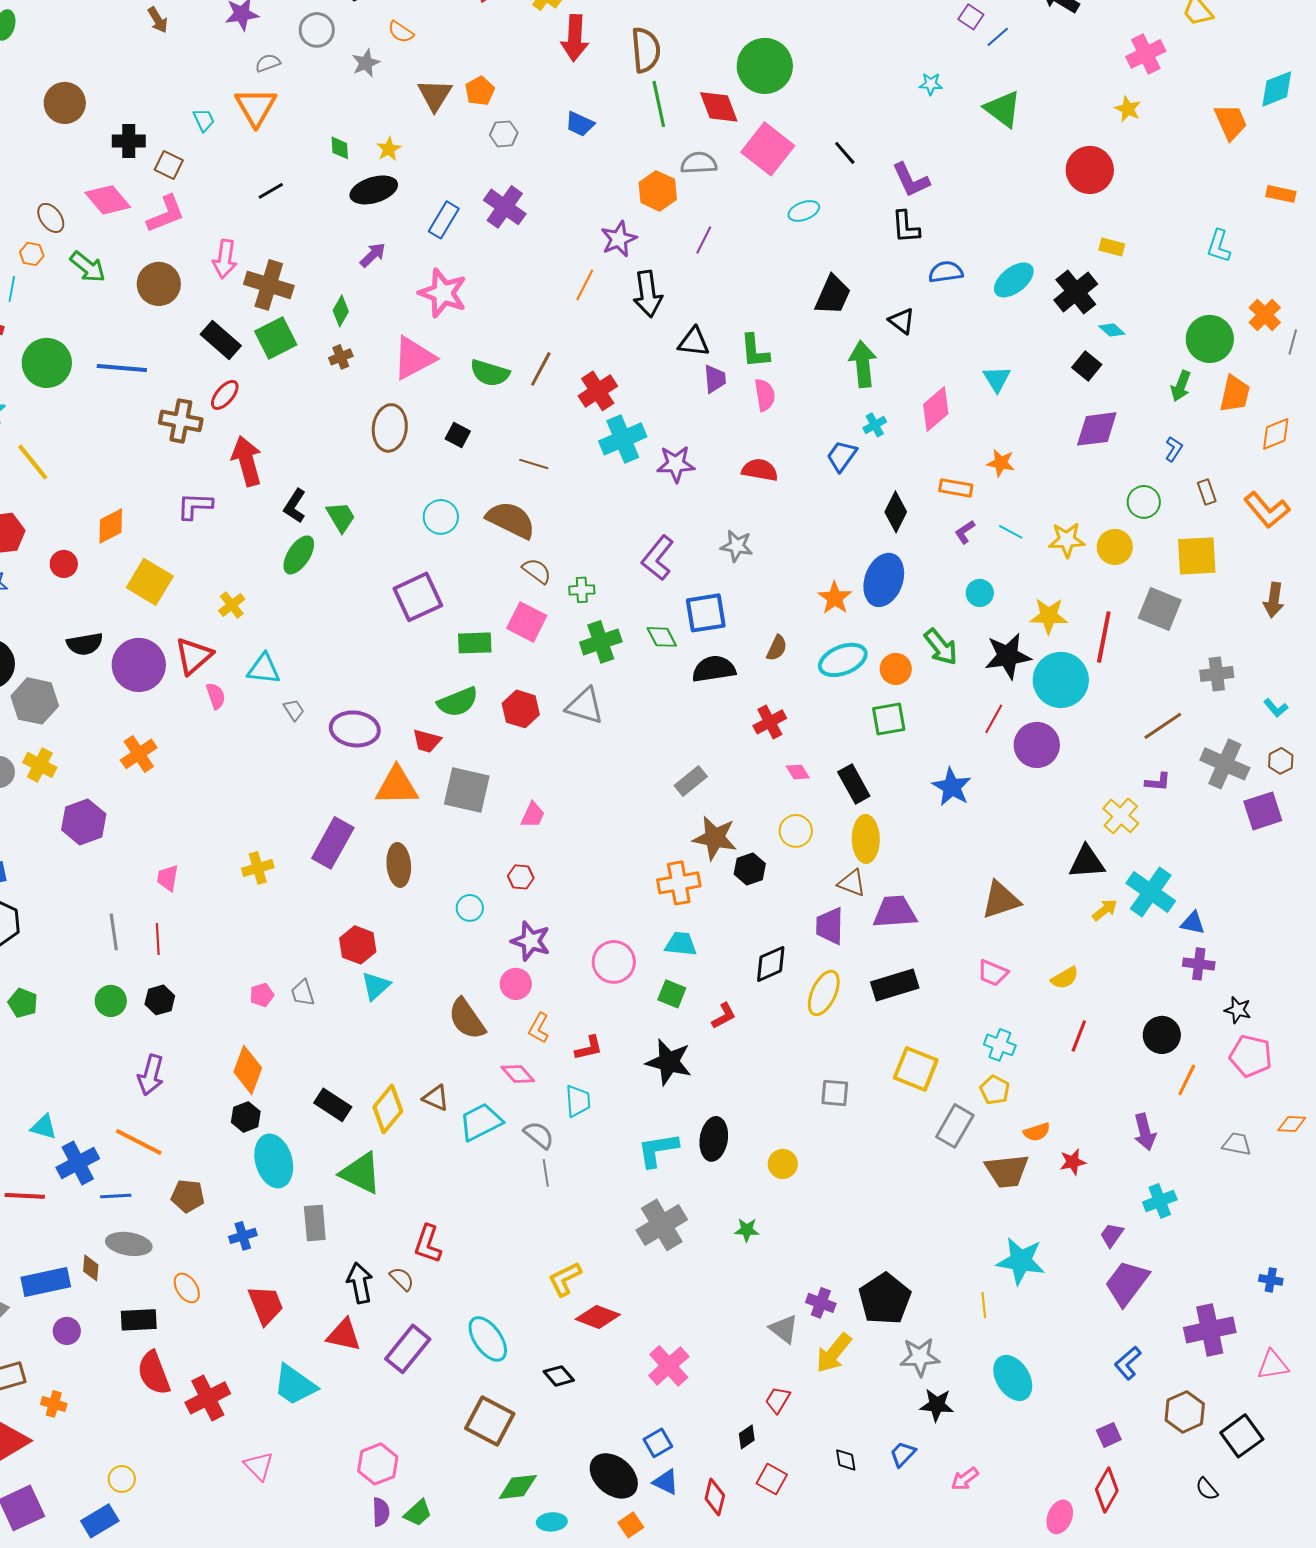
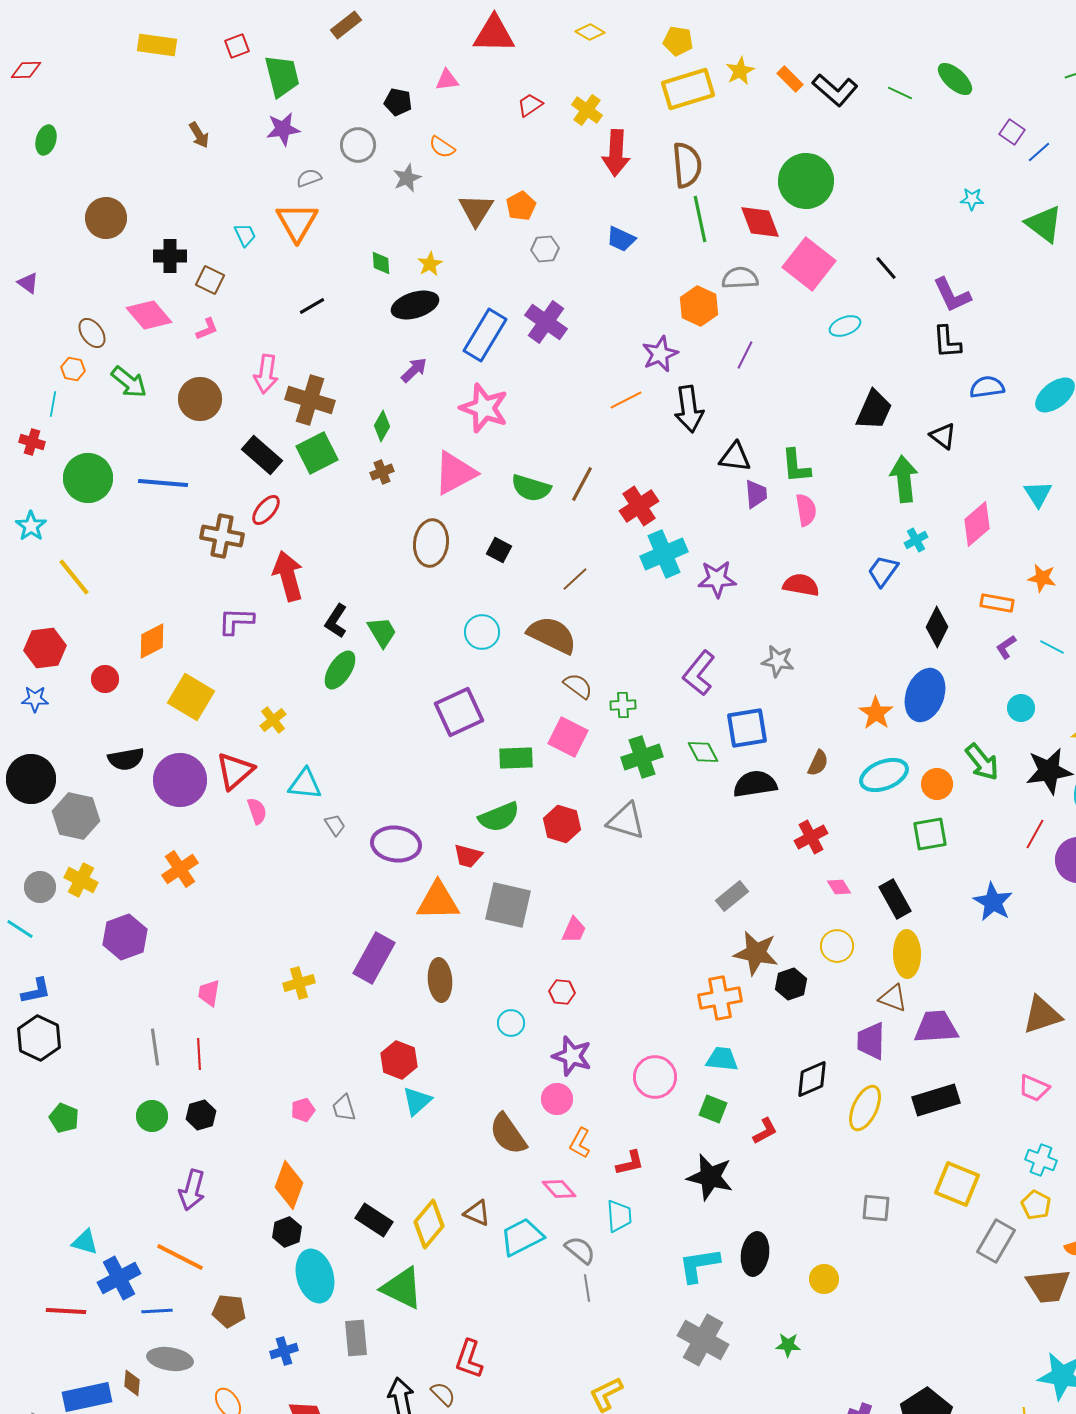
pink L-shape: (166, 214) -> (207, 329), size x0.6
blue rectangle: (444, 220) -> (485, 335), size x1.4
orange line: (585, 285) -> (626, 400), turned 36
brown line: (534, 464) -> (575, 579), turned -60
gray cross: (662, 1225) -> (703, 1340), turned -30

